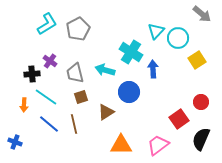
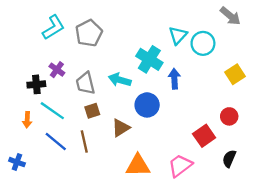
yellow square: (197, 60) -> (235, 74), moved
black semicircle: (201, 139) -> (229, 159), size x0.7

